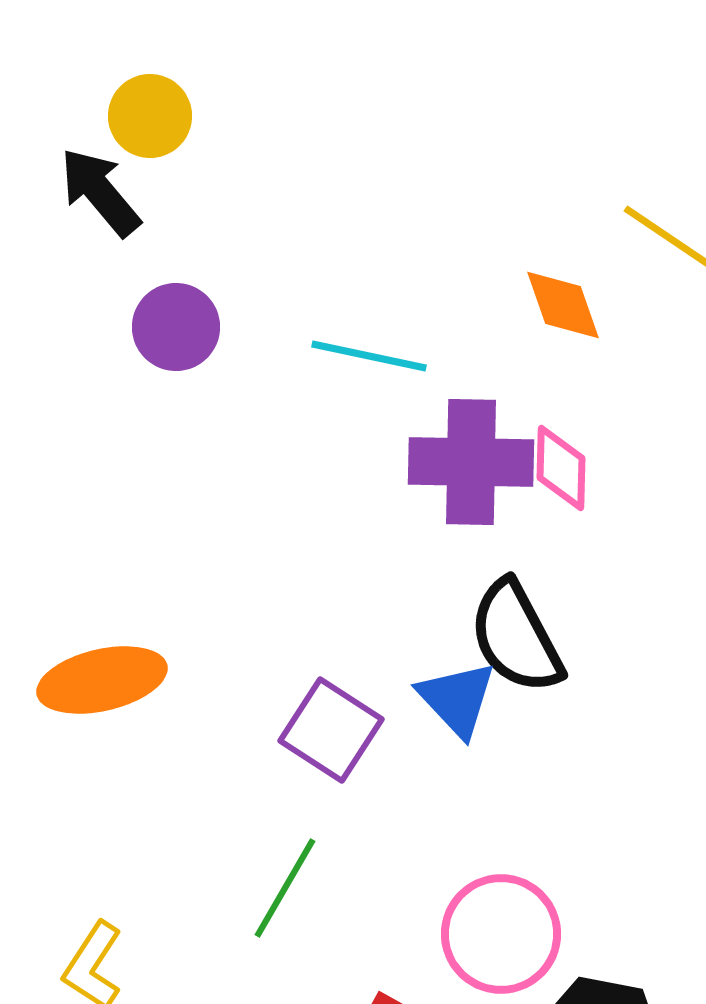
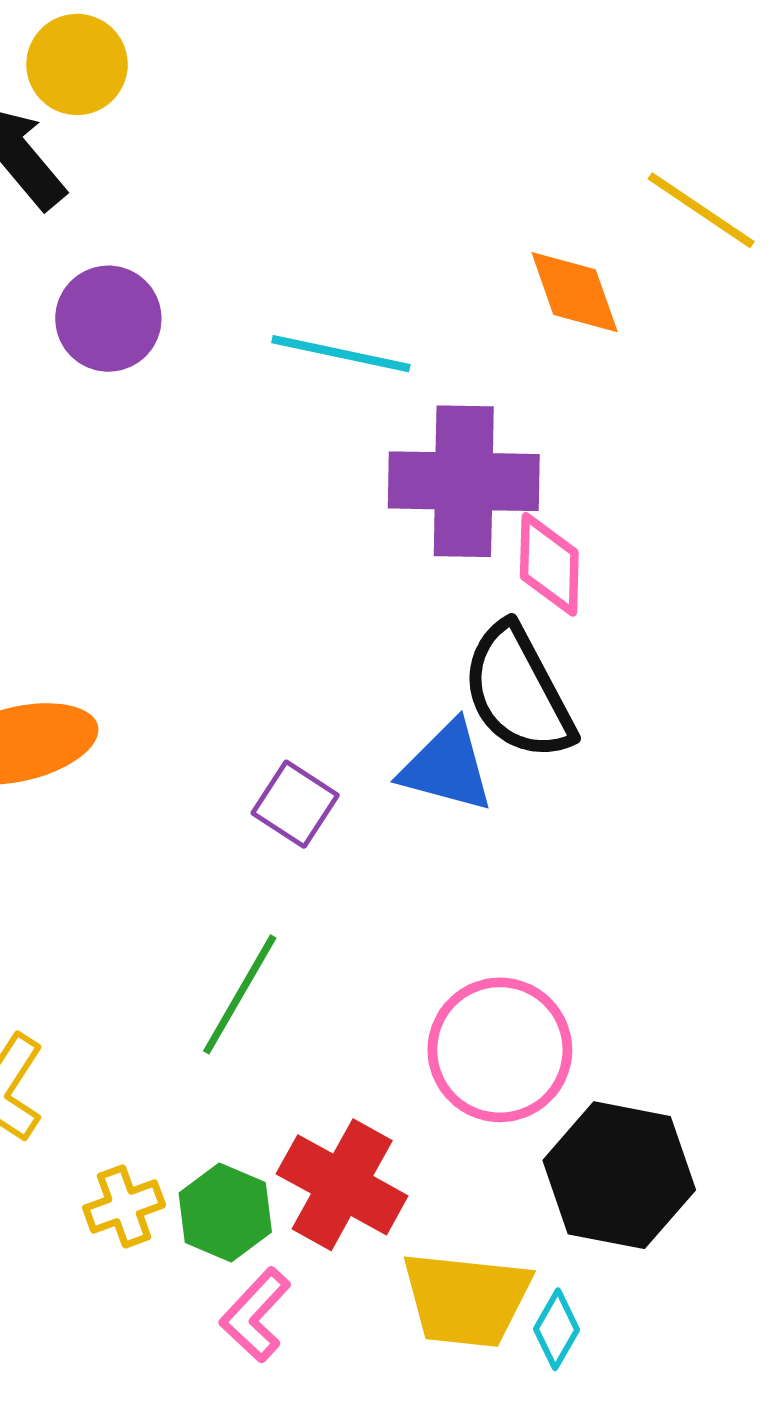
pink diamond: (561, 468) -> (549, 564), moved
blue triangle: (457, 699) -> (447, 767), turned -32
purple square: (331, 730) -> (295, 804), size x0.7

